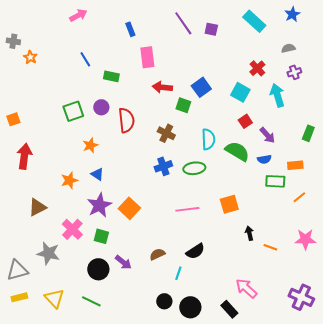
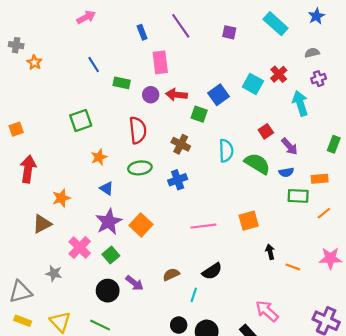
purple line: (183, 23) -> (181, 26), moved
cyan square: (240, 92) -> (253, 84), moved
purple circle: (101, 107) -> (151, 95), moved
green ellipse: (194, 168) -> (140, 168), moved
orange star: (69, 180) -> (61, 198), moved
green square: (101, 236) -> (111, 255), turned 35
gray star: (48, 253) -> (54, 273), size x0.7
yellow rectangle: (19, 297) -> (23, 321), turned 35

